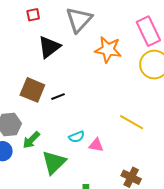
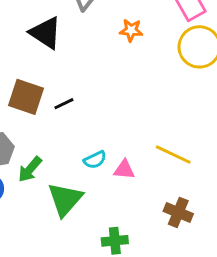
black triangle: (49, 47) -> (46, 33), turned -45
orange star: (108, 50) -> (131, 30), size x0.6
yellow line: (132, 122) -> (173, 155), moved

